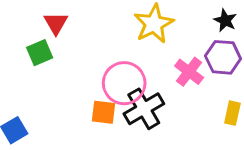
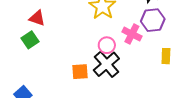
red triangle: (56, 23) -> (37, 18), turned -30
pink circle: (124, 83) -> (107, 45), moved, size x0.6

